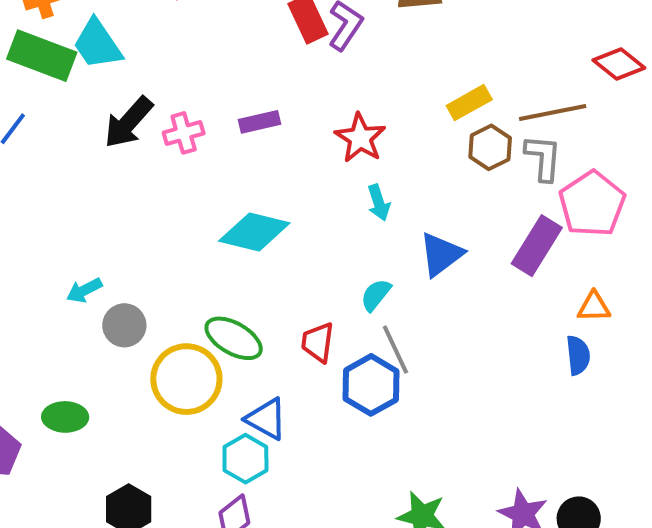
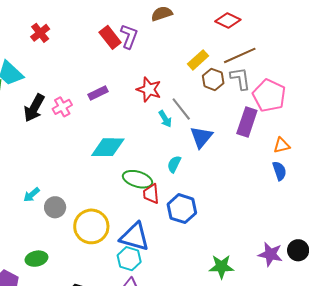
red diamond: (619, 64) -> (228, 21), moved
green ellipse: (234, 338) -> (137, 179), moved
gray line: (395, 350) -> (181, 109), moved
blue triangle: (266, 419) -> (135, 237), size x1.4

